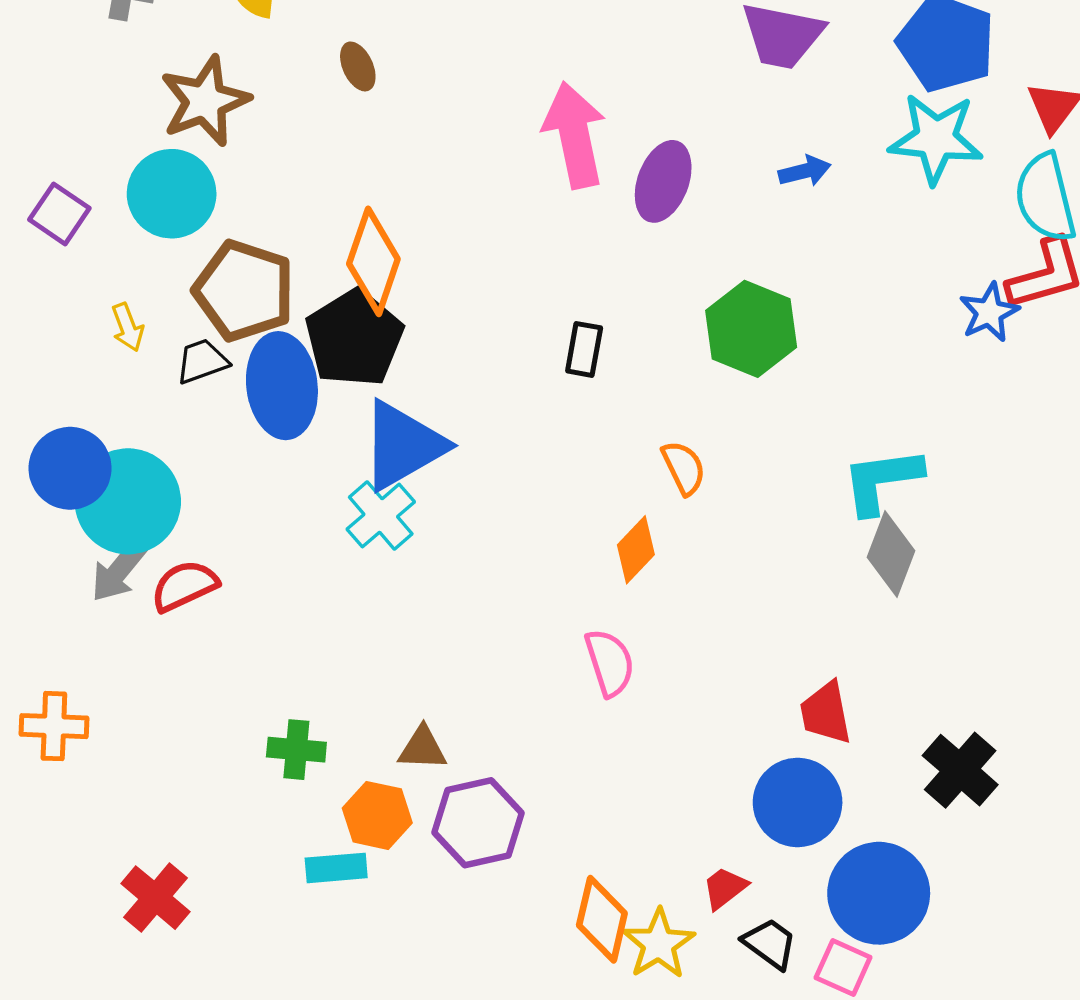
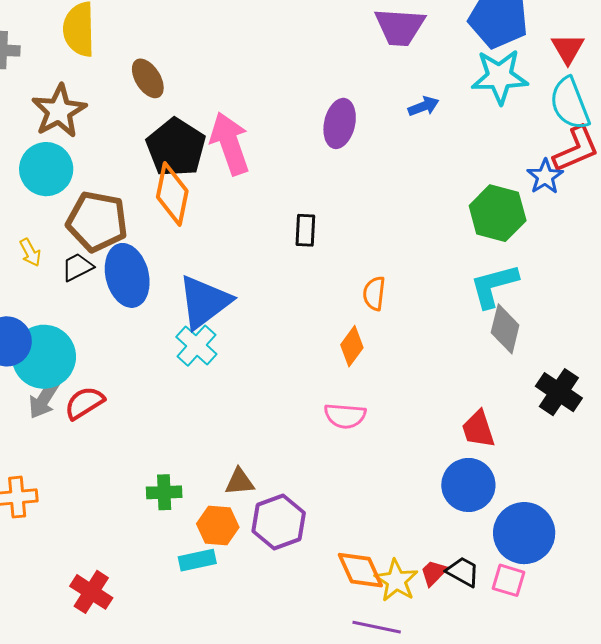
brown ellipse: (358, 66) -> (148, 78), size x1.4
pink arrow: (575, 135) -> (230, 144), moved
green hexagon: (751, 329) -> (498, 213), moved
black pentagon: (354, 338) -> (176, 148), moved
orange semicircle: (684, 468) -> (374, 293), turned -140
pink semicircle: (610, 663) -> (345, 416), turned 120
black cross: (960, 770) -> (559, 392), moved
red trapezoid: (725, 888) -> (434, 573), moved
orange diamond: (602, 919) -> (360, 570), turned -30

